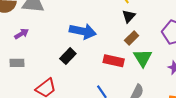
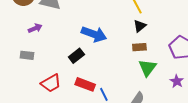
brown rectangle: (132, 38) -> (139, 47), turned 32
red rectangle: (114, 61) -> (85, 84), moved

